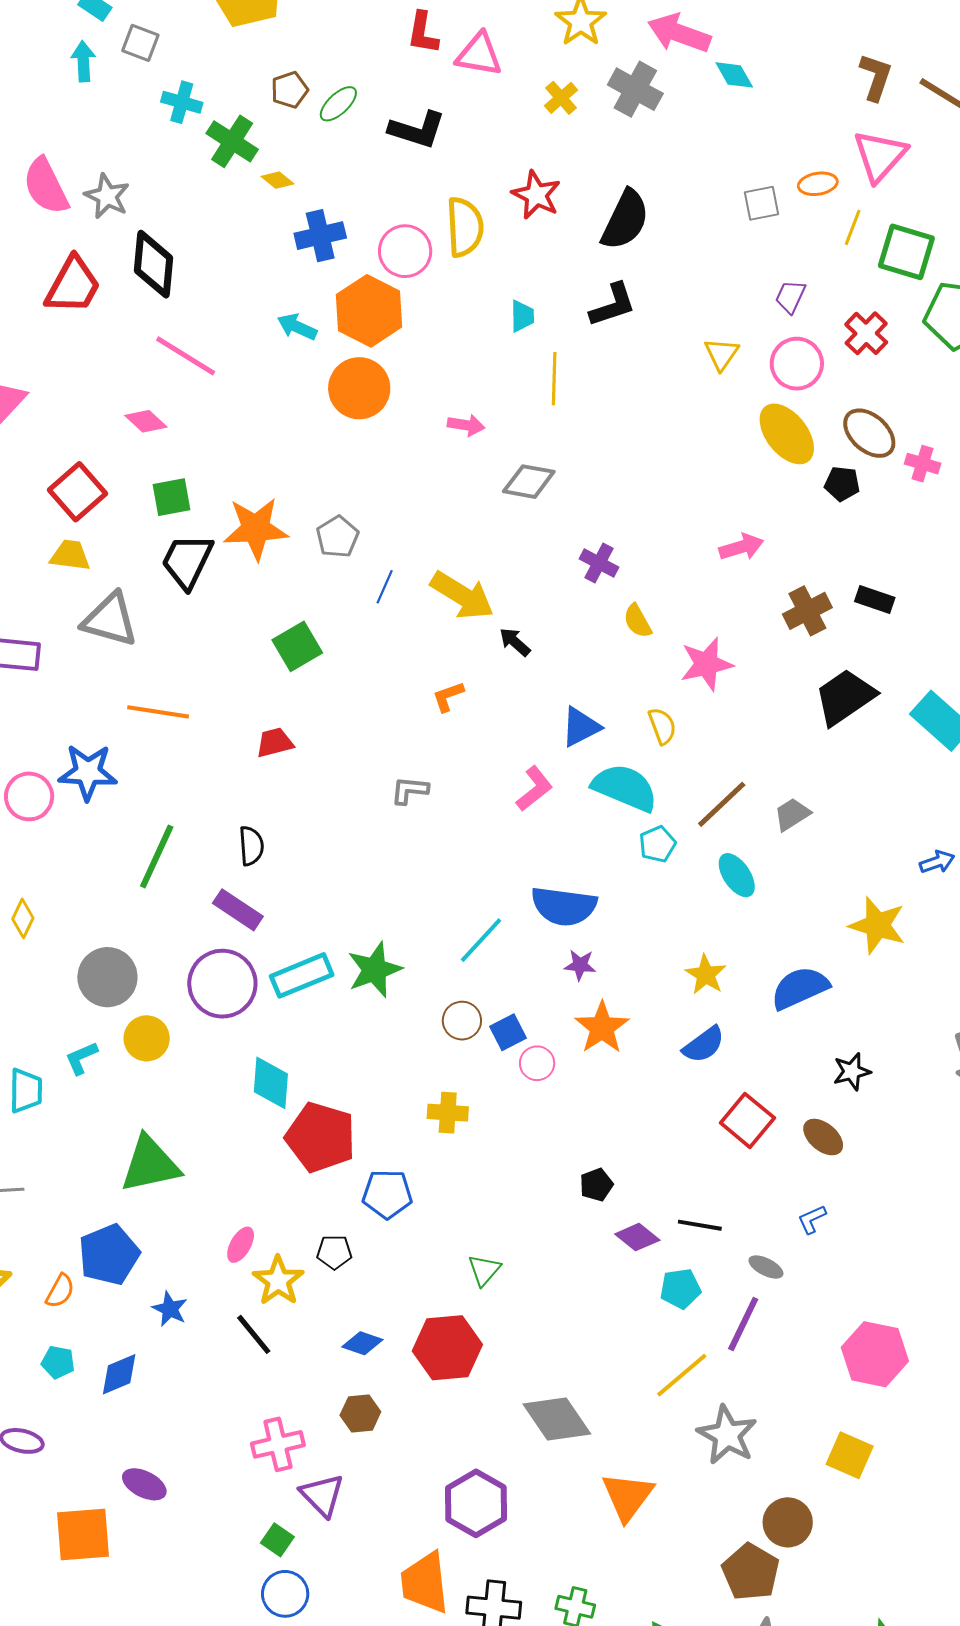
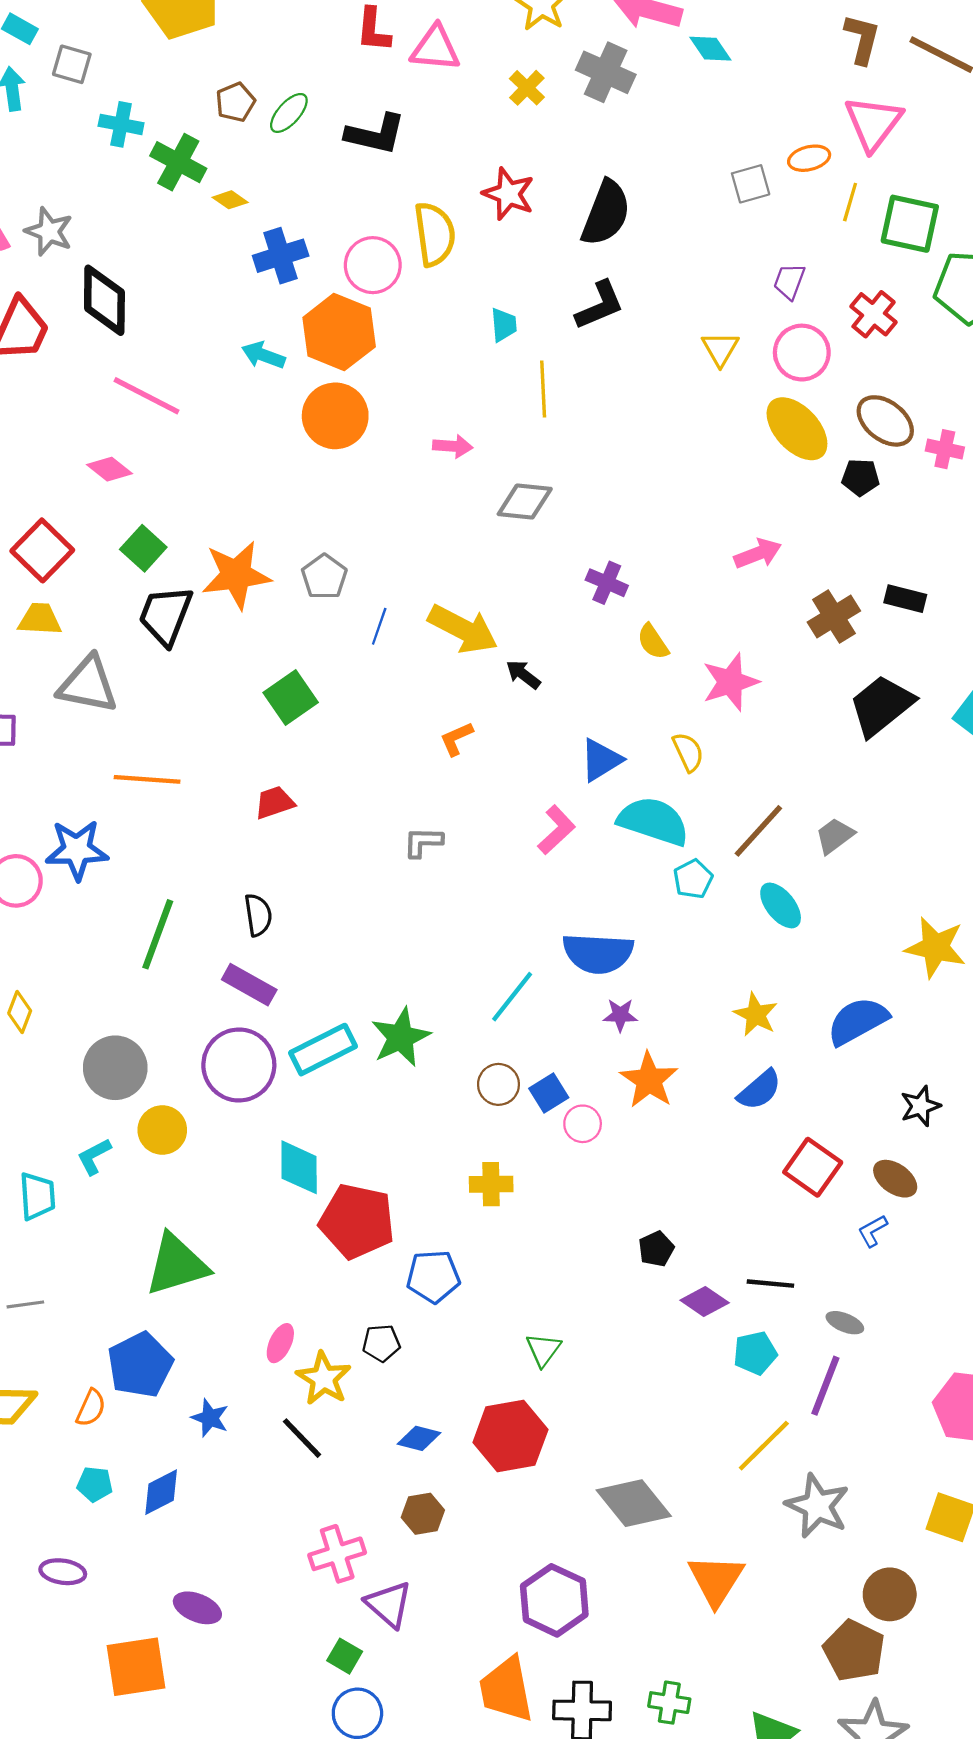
green square: (171, 497) -> (143, 548), turned -33
blue L-shape: (812, 1219) -> (873, 1231), moved

